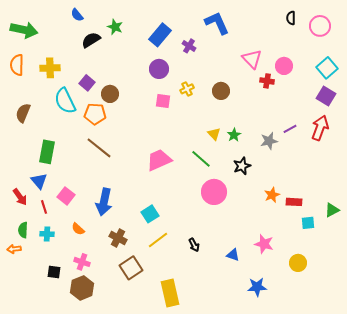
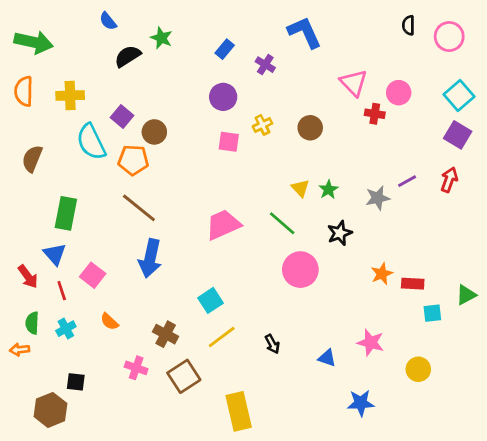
blue rectangle: (160, 35) -> (225, 49), size x0.6
red arrow: (320, 128) -> (449, 180), size x0.7
blue arrow: (104, 202) -> (150, 258), moved
cyan cross: (47, 234) -> (66, 329), turned -32
pink cross: (82, 262) -> (136, 368), moved
brown hexagon: (82, 288) -> (50, 410), moved

